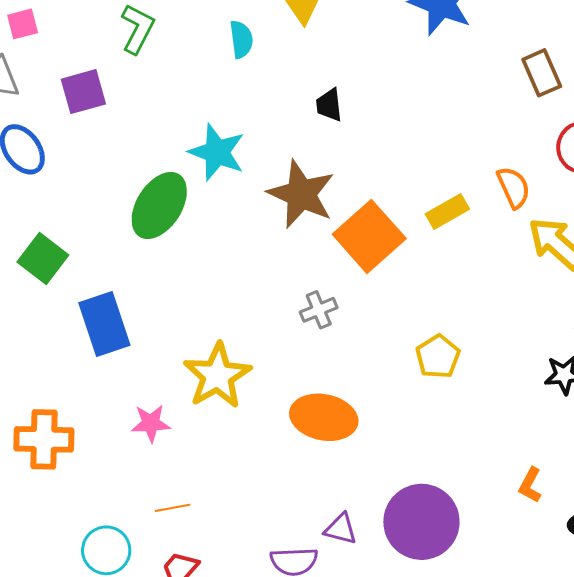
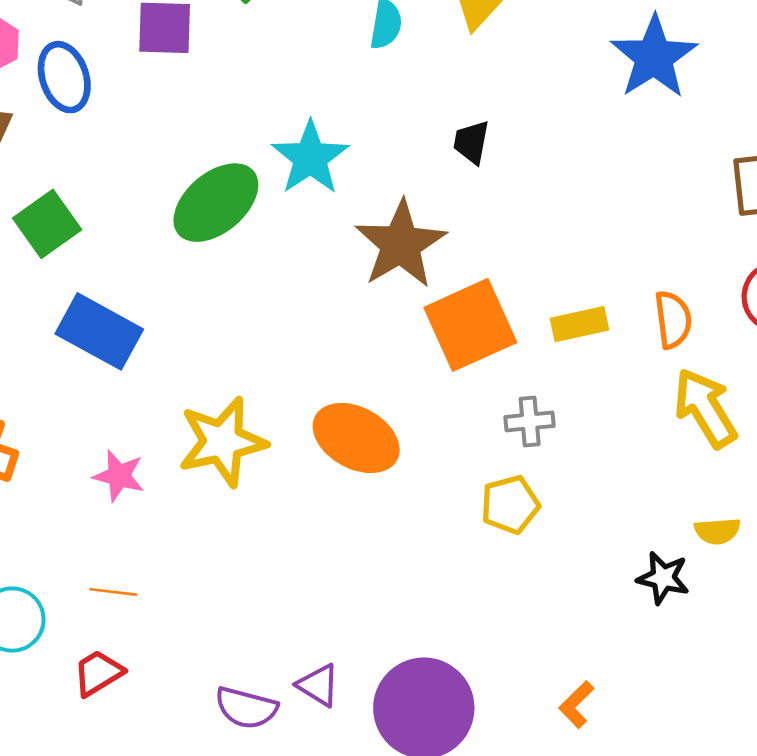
gray cross: (319, 310) -> (530, 421), moved
blue rectangle: (104, 324) -> (99, 331), turned -60
orange ellipse: (324, 417) -> (356, 438), moved

